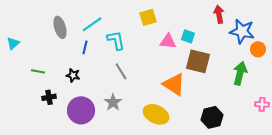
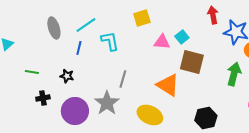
cyan square: (188, 36) -> (182, 37), turned 32
gray line: (121, 71) -> (123, 79), moved, turned 48
gray star: (113, 102) -> (107, 103), size x1.4

